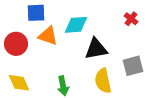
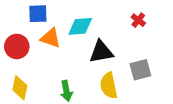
yellow diamond: (19, 83) -> (20, 88), turned 35

